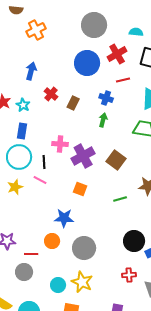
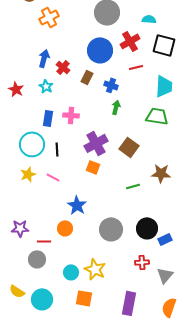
red cross: (51, 94) -> (63, 67), moved
blue cross: (106, 98) -> (111, 85), moved
brown rectangle: (73, 103) -> (87, 77), moved
cyan star: (23, 105) -> (46, 86), moved
blue rectangle: (22, 131) -> (48, 118), moved
pink cross: (60, 144) -> (71, 115), moved
pink line: (40, 180) -> (53, 177), moved
orange square: (80, 189) -> (93, 167), moved
blue star: (64, 218) -> (77, 205), turned 30
gray circle: (84, 248) -> (111, 229), moved

